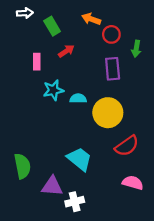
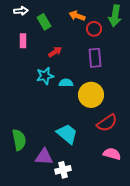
green arrow: (136, 49) -> (115, 16), moved, size x1.5
red arrow: (66, 51) -> (55, 52), moved
pink rectangle: (37, 62) -> (23, 41), moved

